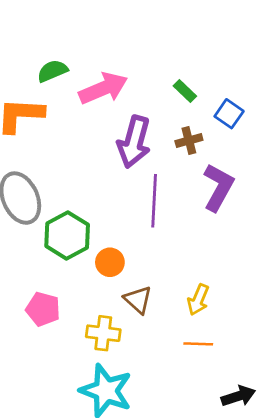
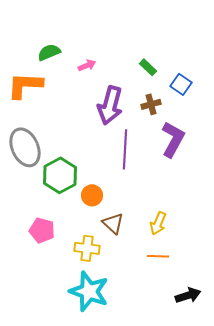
pink arrow: (103, 88) -> (87, 65), size x0.5

